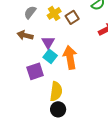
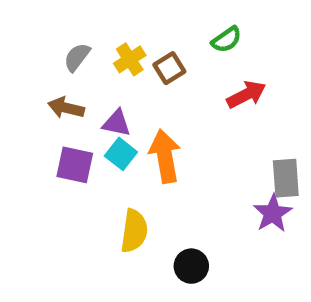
purple triangle: (48, 42) -> (117, 123), turned -48
purple square: (35, 71) -> (75, 165), moved, turned 30
black circle: (58, 109) -> (191, 266), moved

